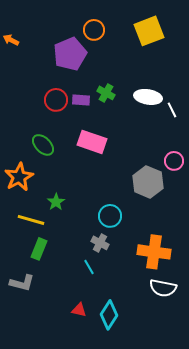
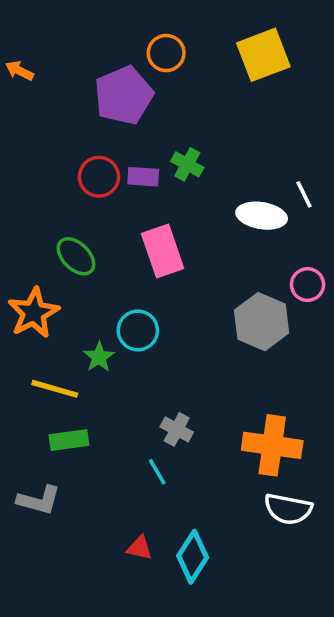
white ellipse: (148, 97) -> (262, 216), moved
pink rectangle: (92, 142) -> (163, 251), turned 52
cyan circle: (110, 216) -> (138, 330), moved
green rectangle: (39, 249) -> (69, 440), turned 60

